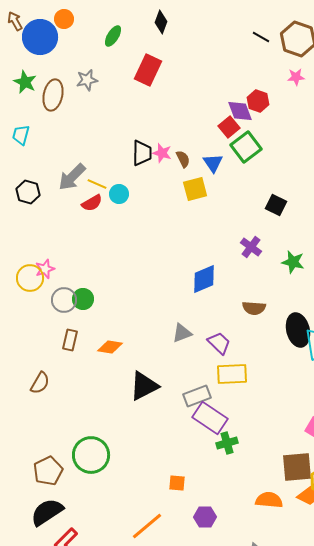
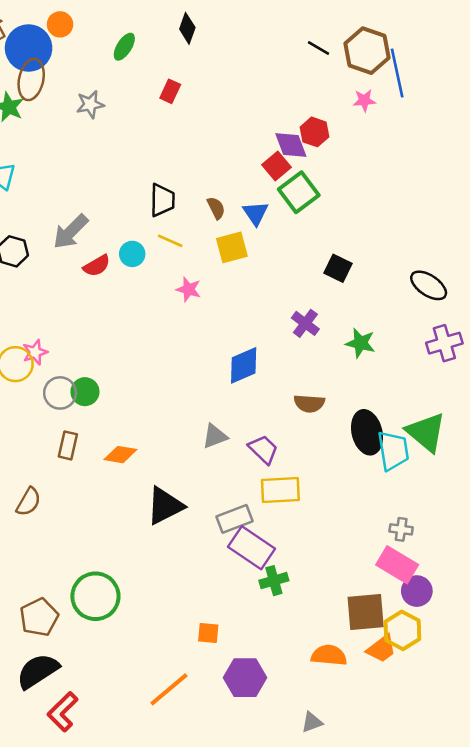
red rectangle: (148, 70) -> (170, 91), size x0.6
brown ellipse: (53, 95) -> (31, 79), moved
pink star: (162, 153) -> (189, 289), moved
yellow line: (97, 184) -> (170, 241), moved
purple hexagon: (205, 517) -> (245, 678), size x1.4

